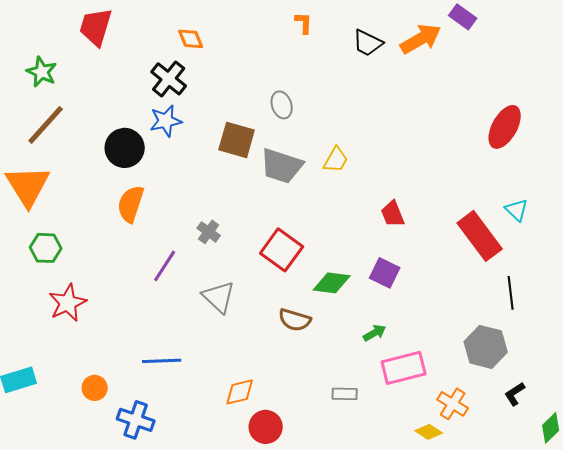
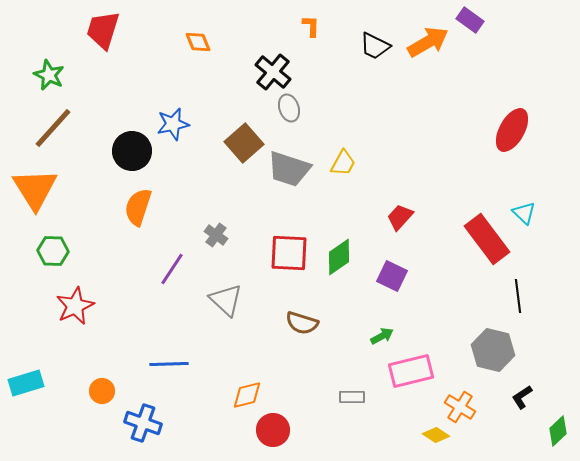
black cross: (169, 79) -> (273, 72), moved
brown square: (237, 140) -> (244, 143), turned 33
red trapezoid: (393, 214) -> (400, 217), turned 64
red square: (282, 250) -> (289, 253), turned -33
green diamond: (332, 283) -> (339, 257), moved, turned -42

